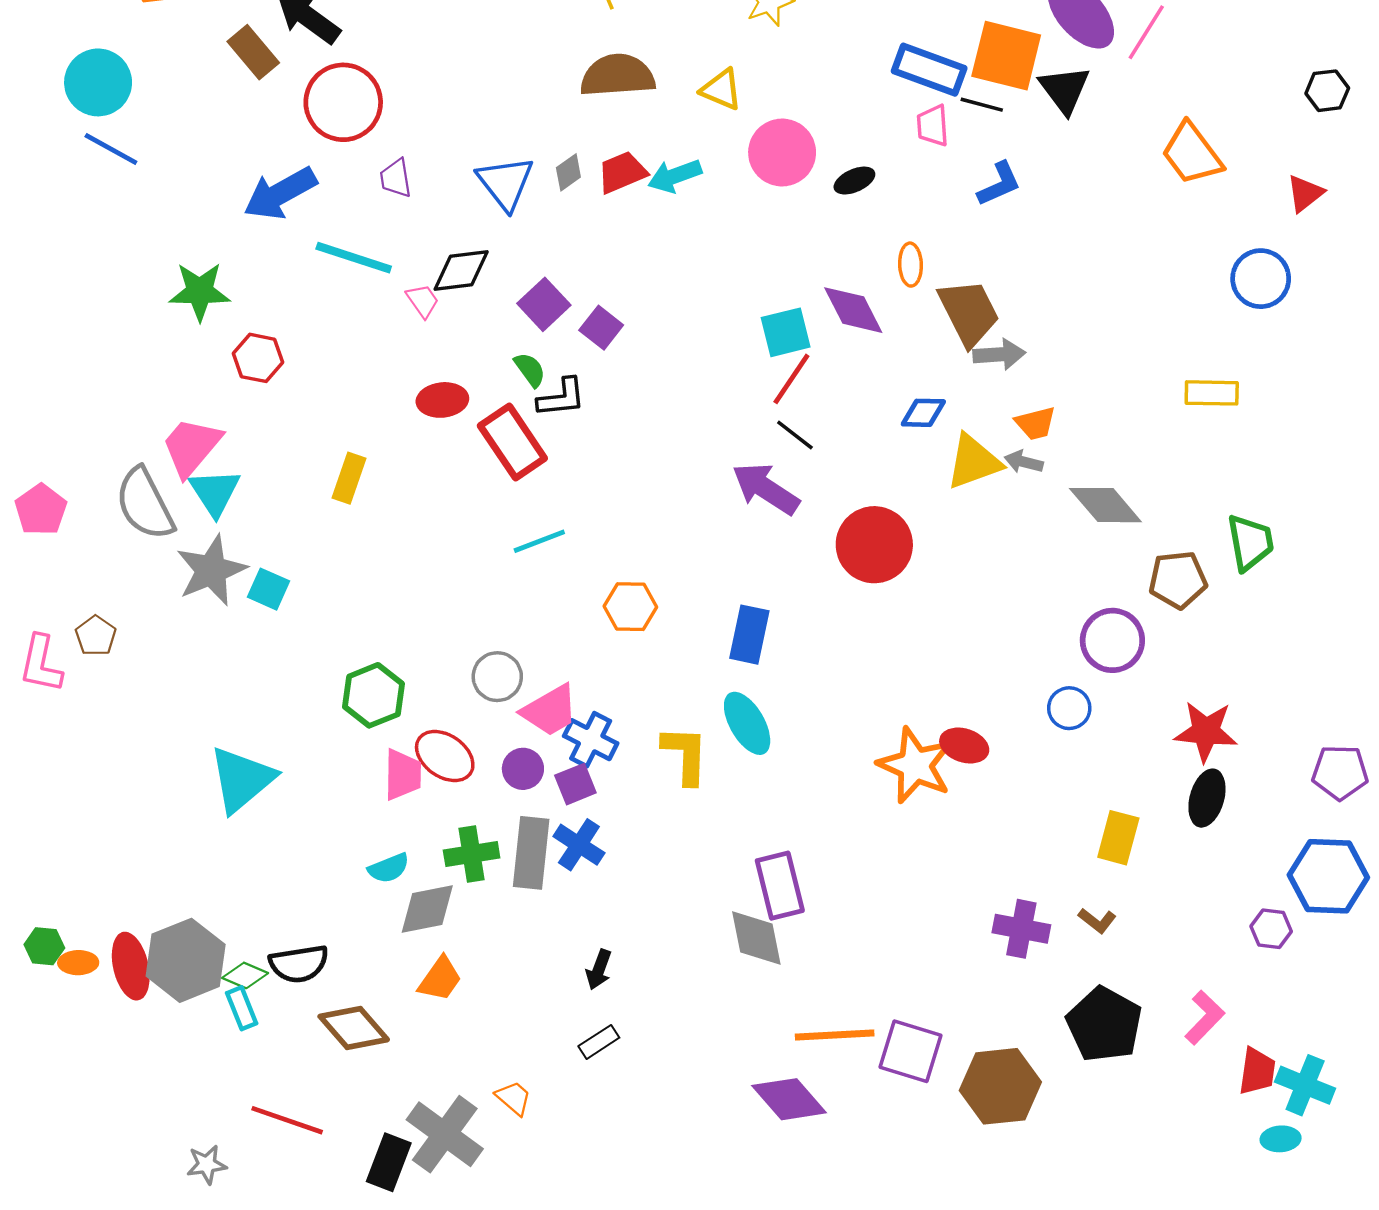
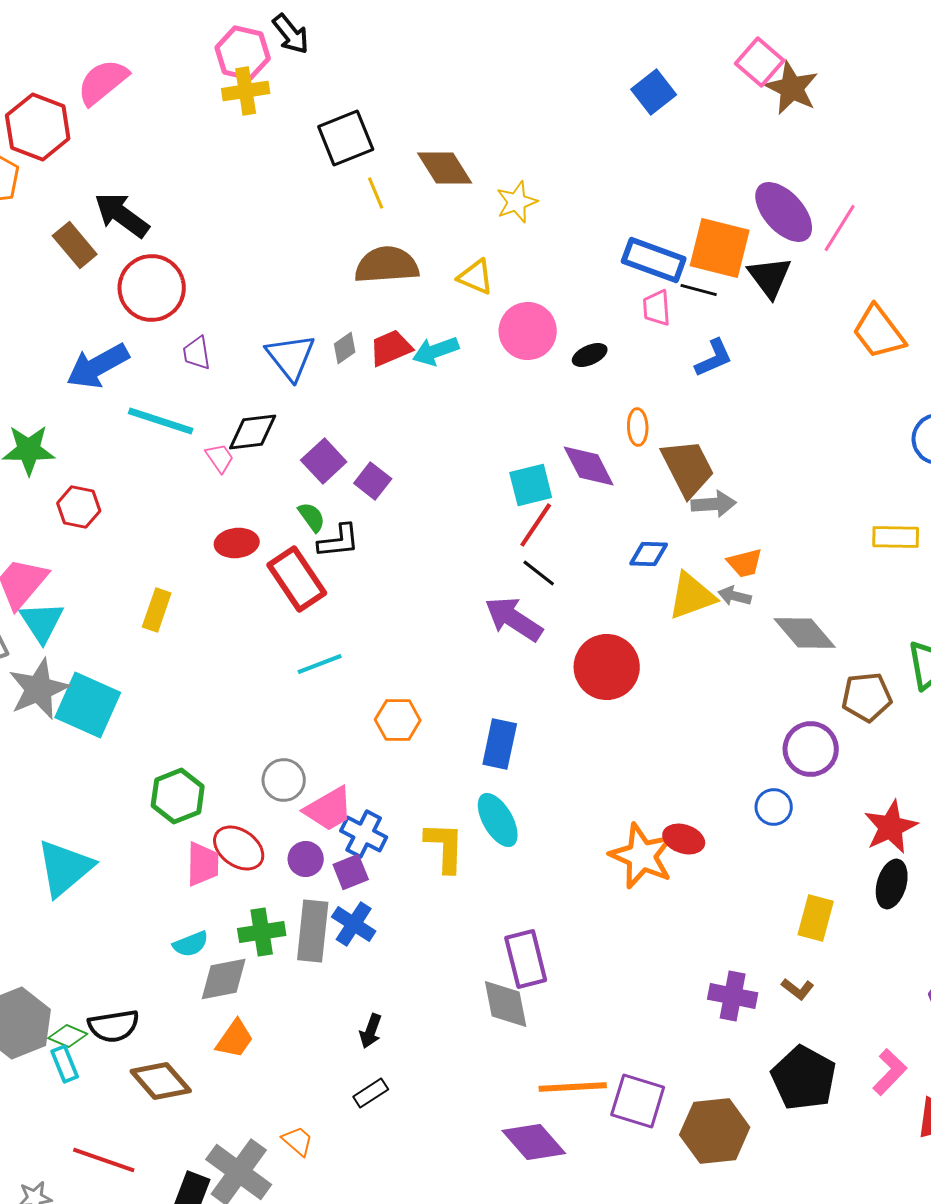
cyan square: (268, 589) -> (88, 705), size x1.8
red star: (1206, 731) -> (891, 827), turned -30

